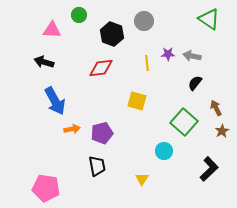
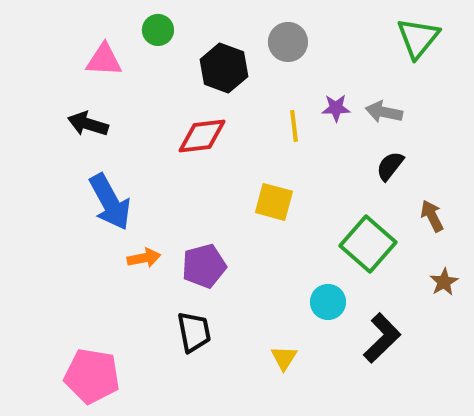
green triangle: (209, 19) -> (418, 38), turned 35
brown star: (222, 131) -> (444, 282), moved
black L-shape: (209, 169) -> (382, 338), moved

